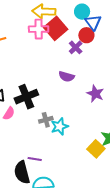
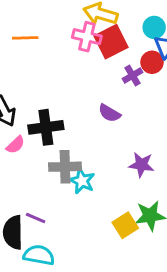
purple star: (95, 94) -> (141, 165), moved, turned -30
gray cross: (46, 120) -> (65, 167), size x1.5
cyan star: (60, 126) -> (82, 181), turned 30

